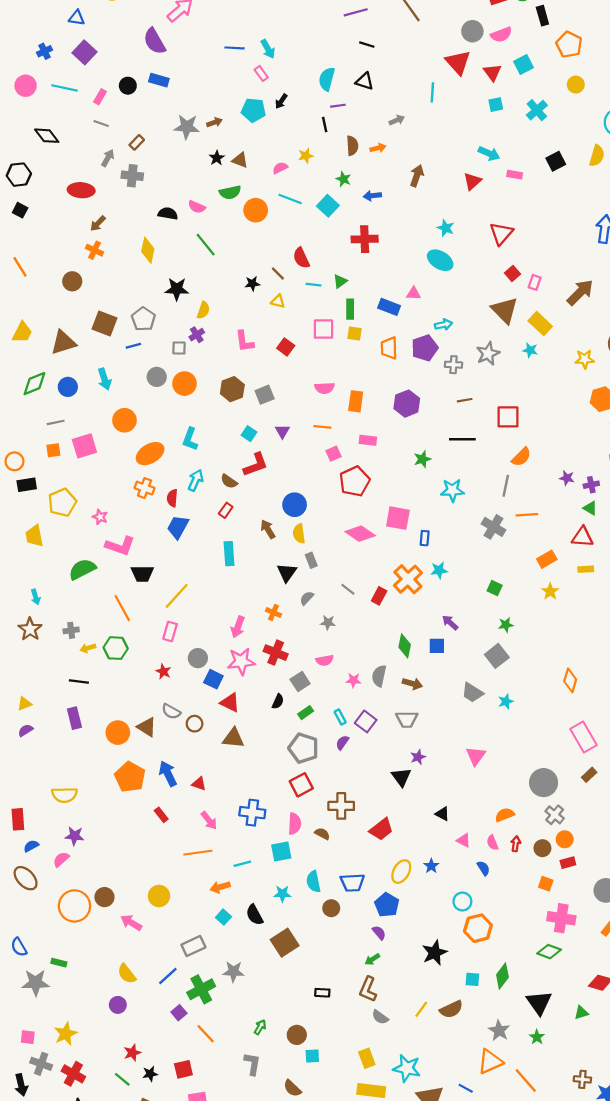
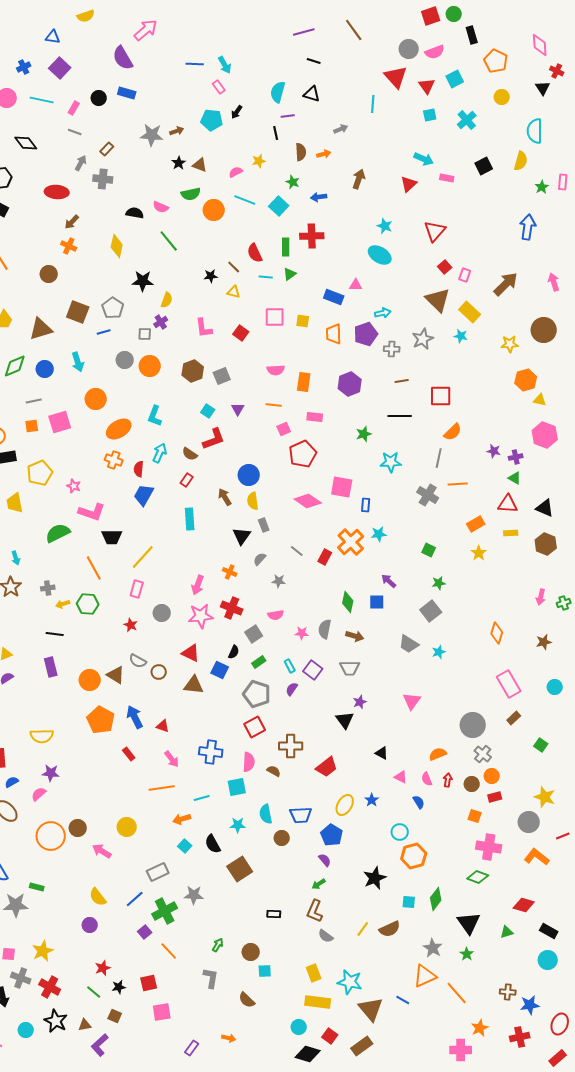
green rectangle: (350, 309) -> (286, 247), moved
blue square: (213, 679) -> (220, 670), moved

